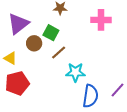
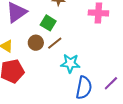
brown circle: (34, 43) -> (36, 43), moved

